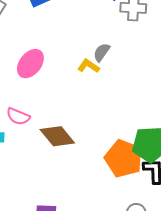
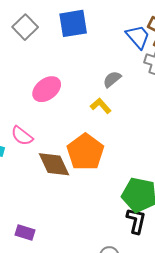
gray semicircle: (102, 52) -> (112, 79), moved
orange pentagon: (124, 159) -> (85, 152), moved

